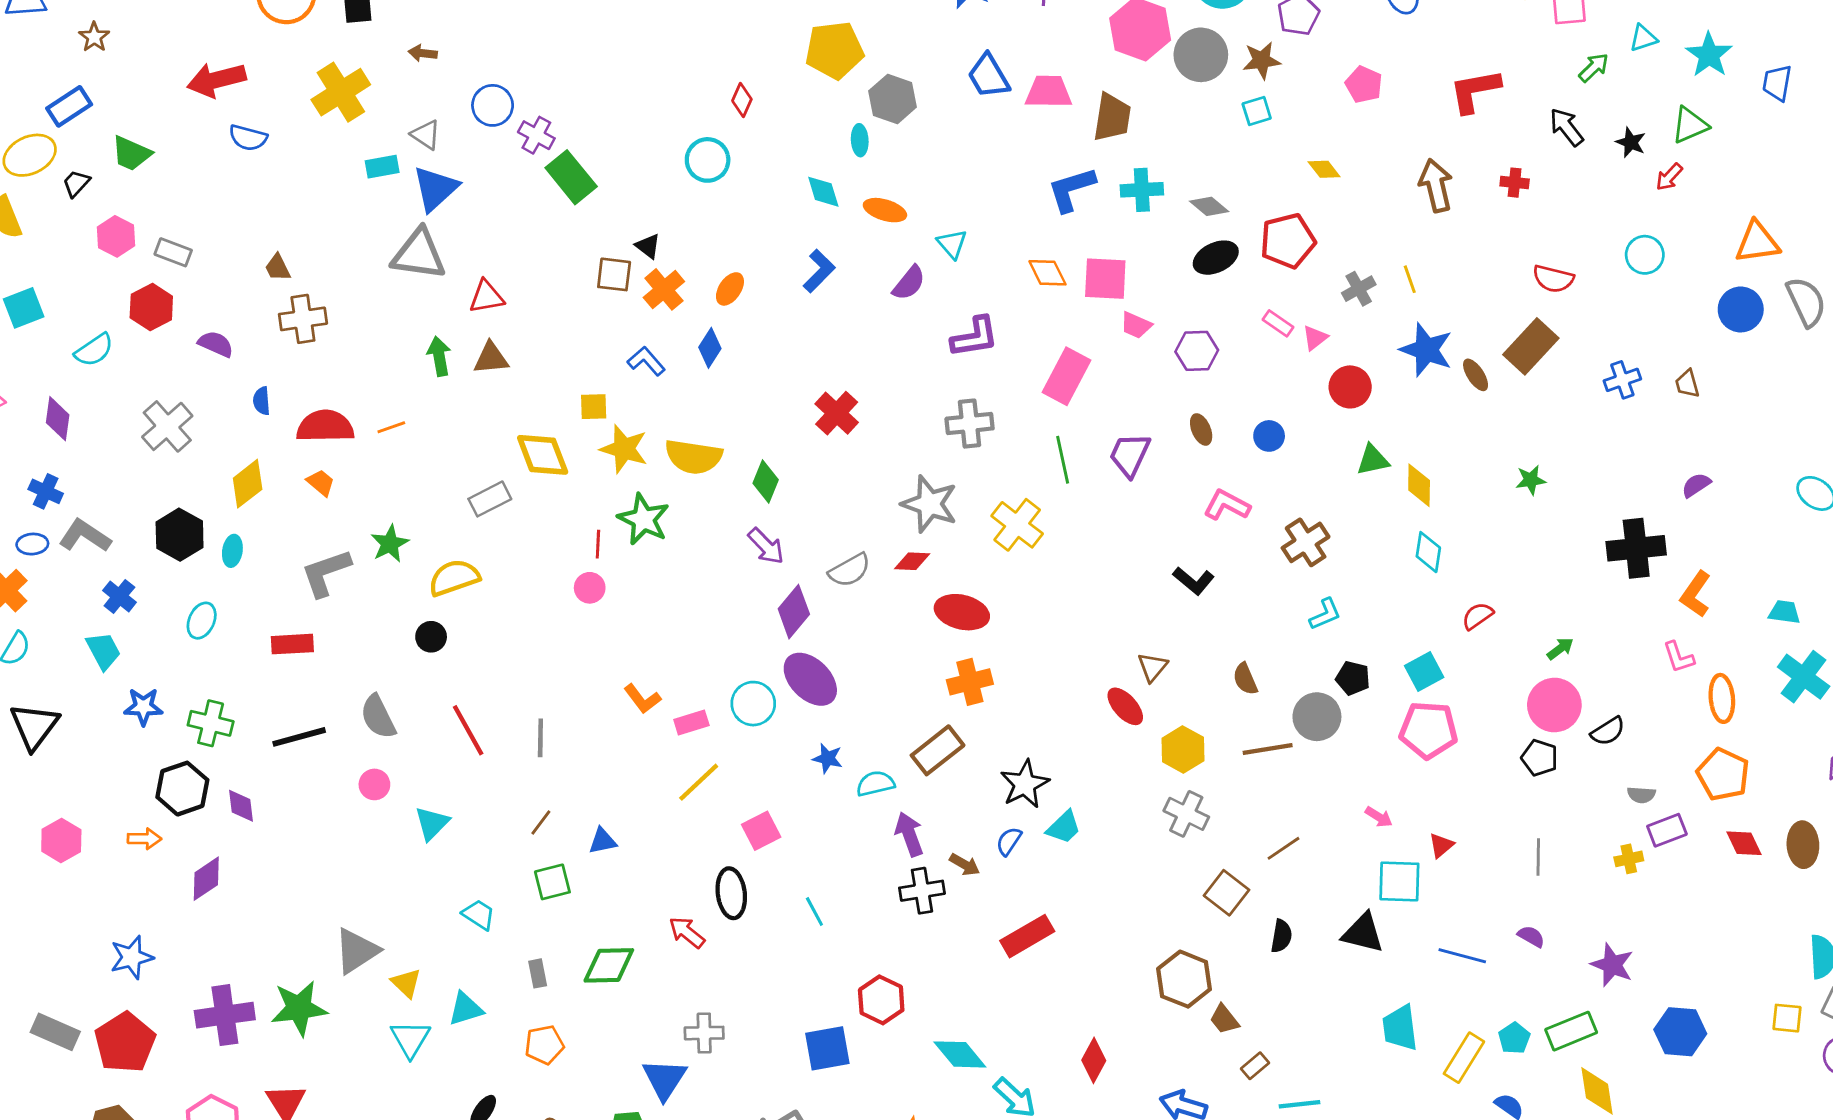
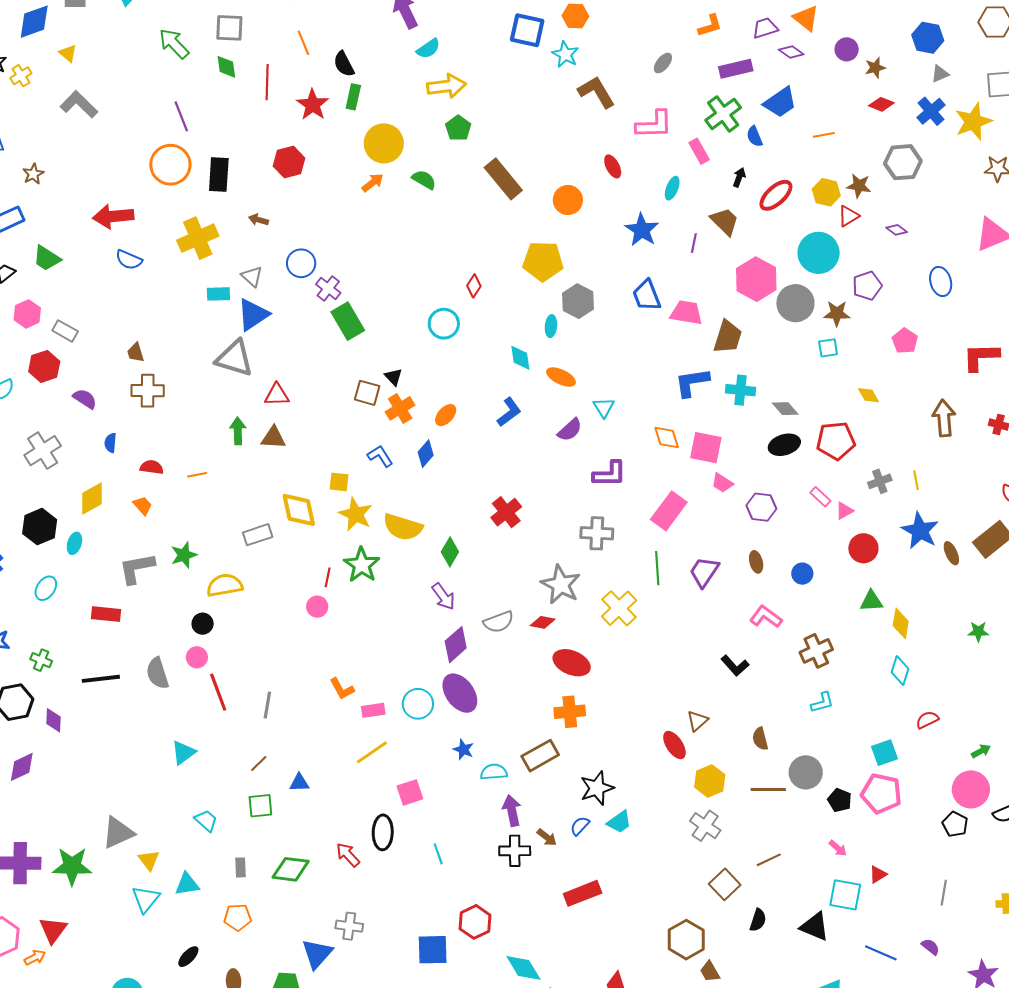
red semicircle: (325, 426) -> (152, 467), size x0.6
black pentagon: (1353, 678) -> (840, 800), moved
green cross: (211, 723) -> (41, 660), size x0.7
pink circle: (374, 784) -> (197, 657), moved

